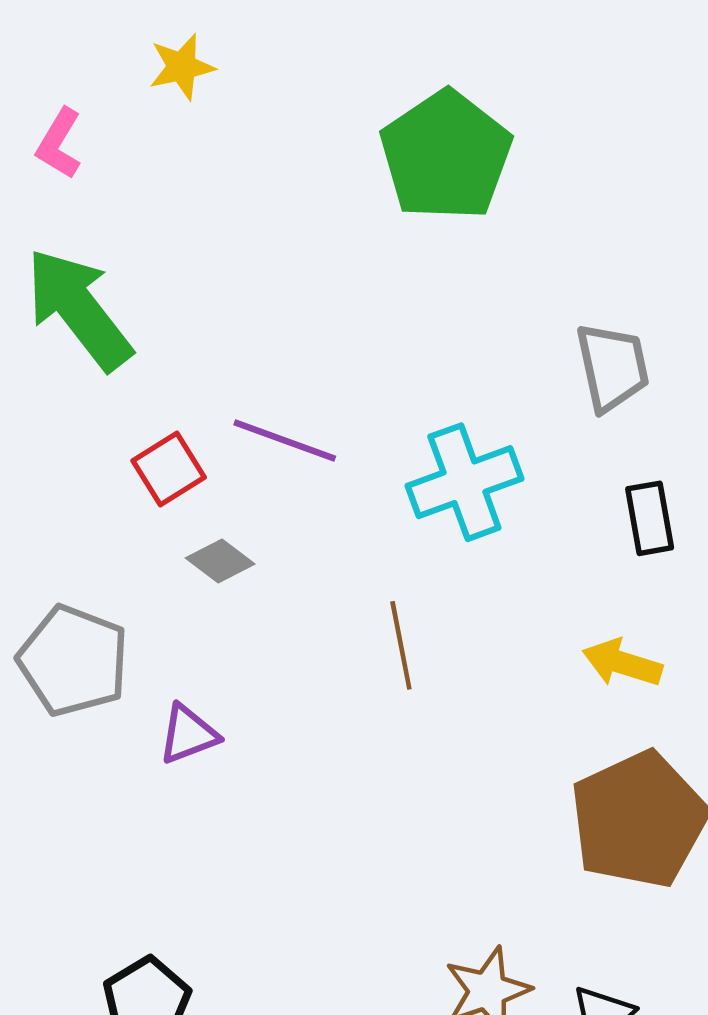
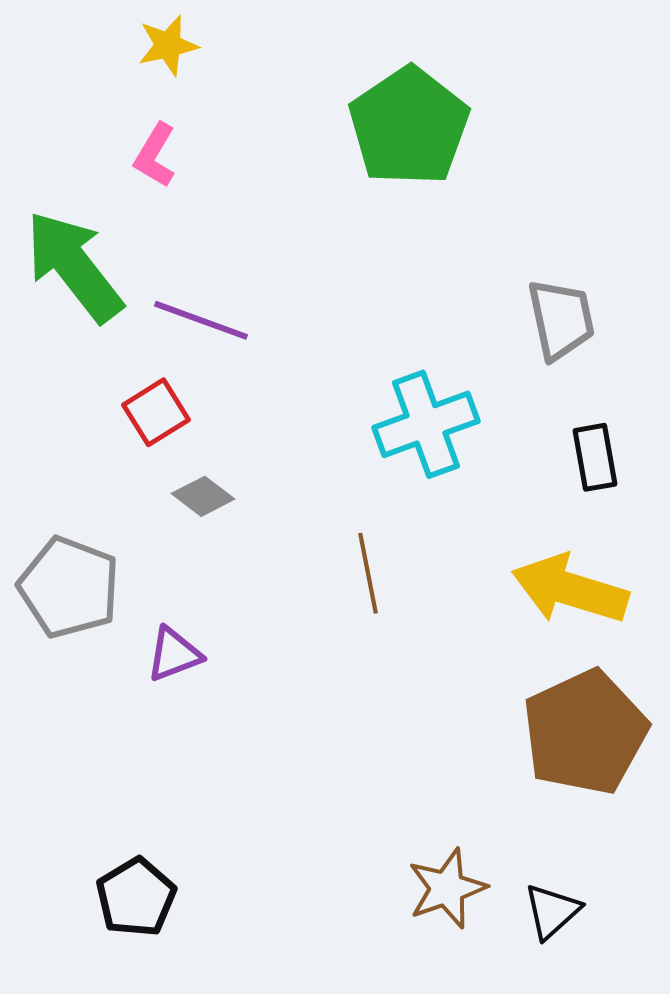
pink L-shape: (59, 144) -> (155, 155), moved
purple line: (285, 441) -> (201, 320), moved
yellow arrow: (622, 663) -> (570, 589), size x1.6

